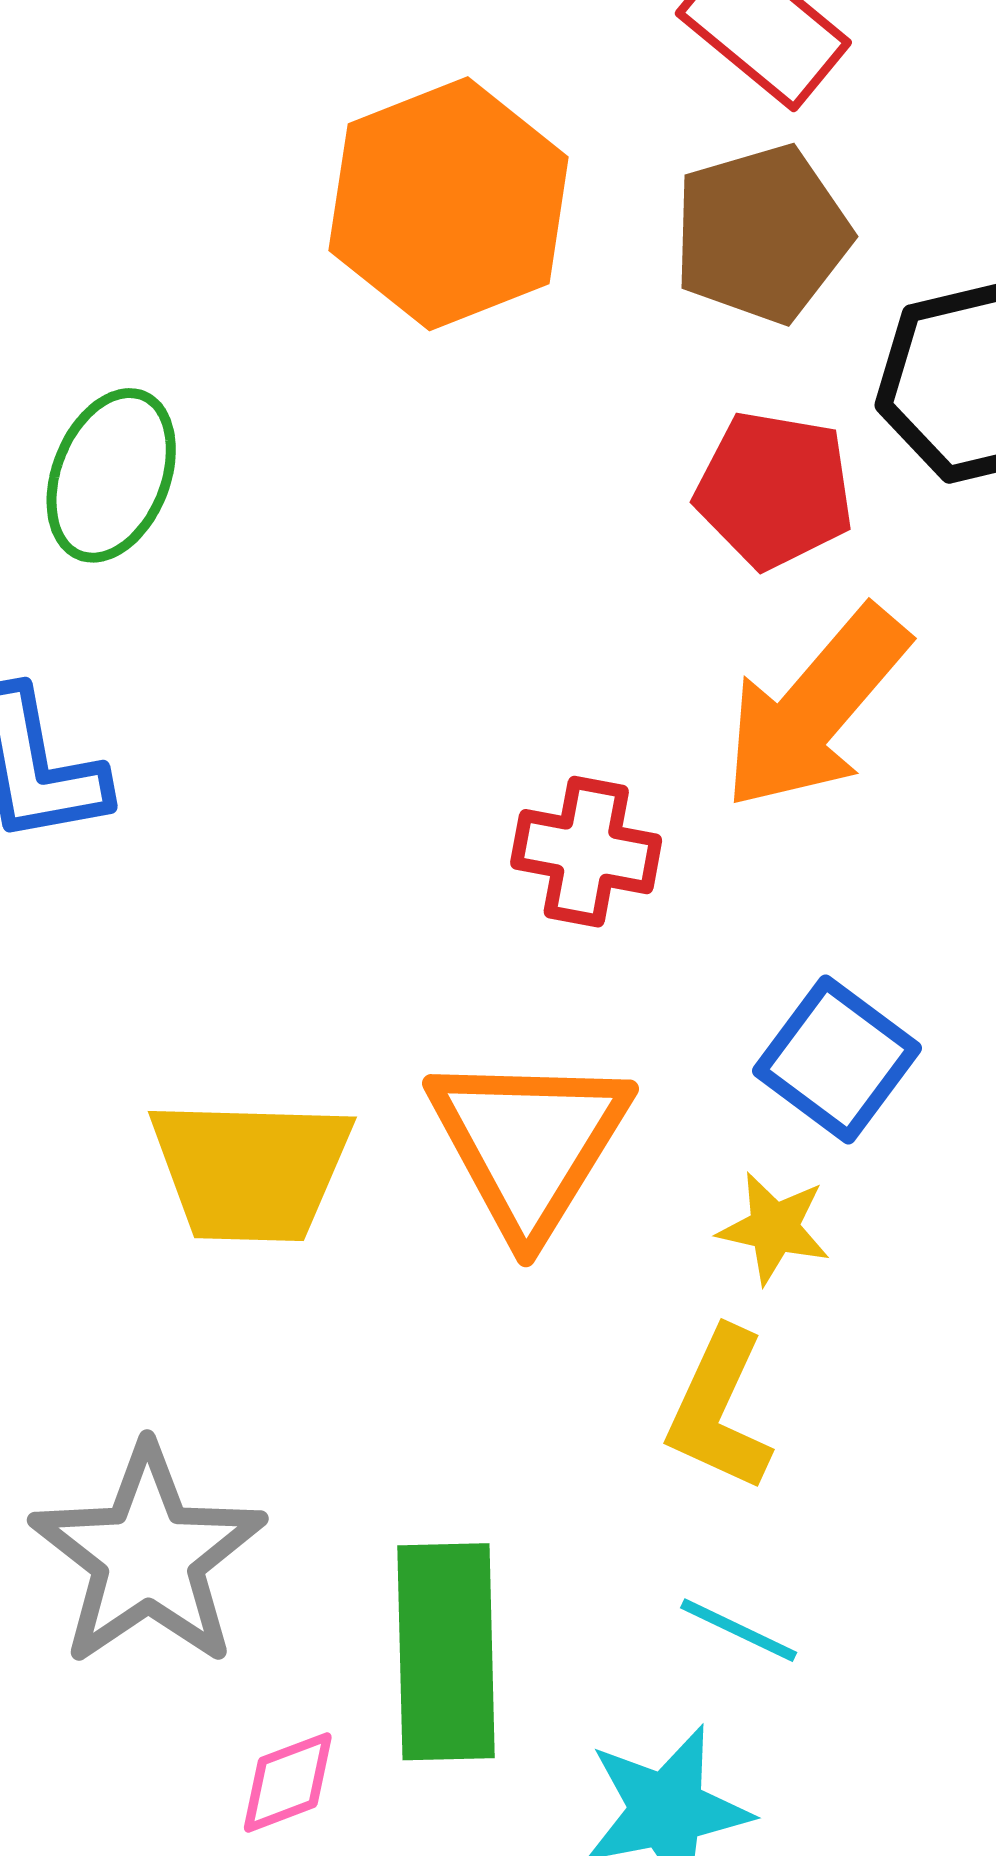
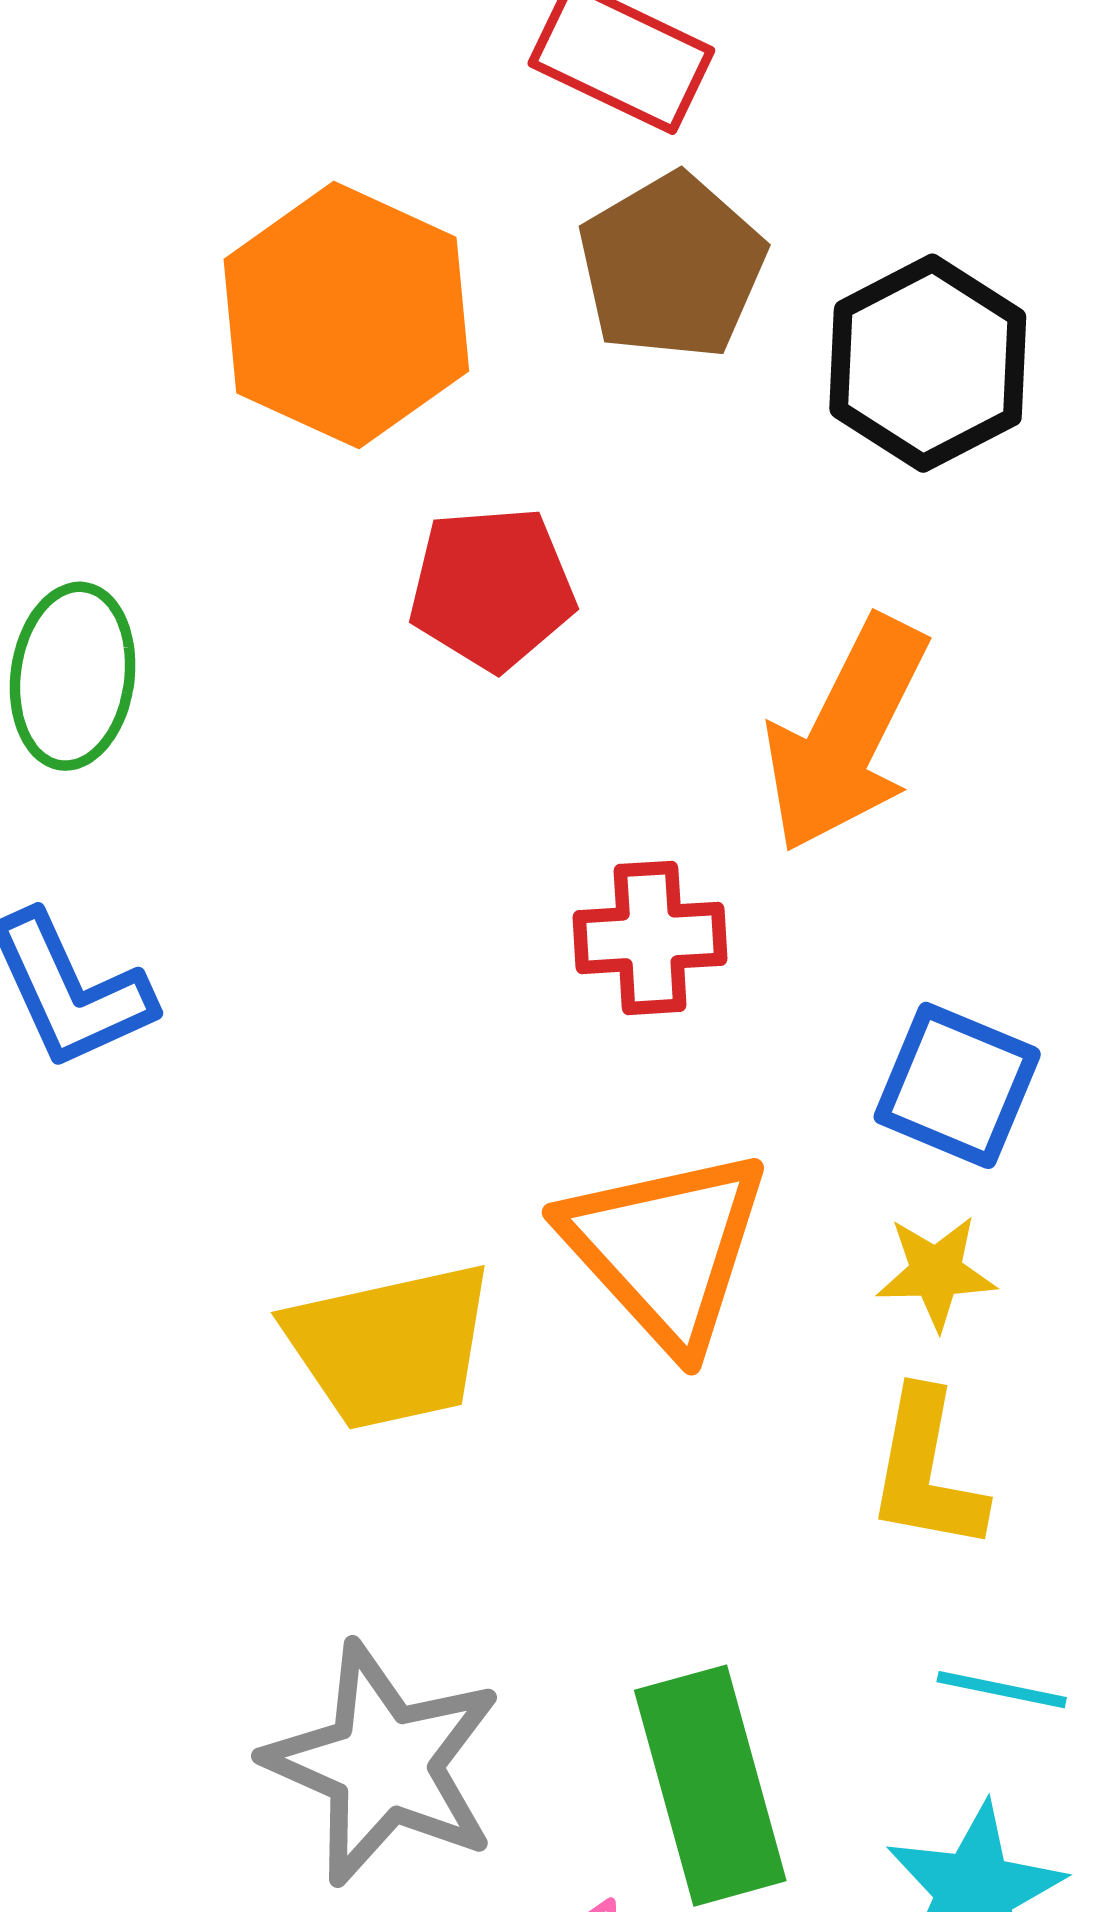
red pentagon: (774, 490) -> (492, 588), moved

